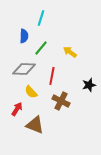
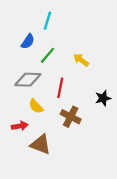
blue semicircle: (24, 36) -> (28, 41), turned 32
red arrow: (17, 109) -> (20, 126), turned 48

